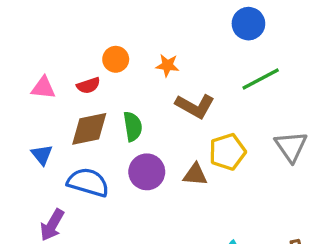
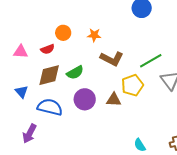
green line: (261, 79) -> (151, 61), moved
green semicircle: (133, 126) -> (75, 73), turned 72

